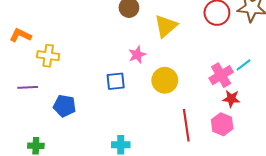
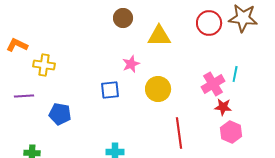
yellow triangle: (166, 26) -> (159, 36), turned 40
cyan line: (244, 65) -> (235, 74), turned -42
pink hexagon: (222, 124) -> (231, 132), moved

